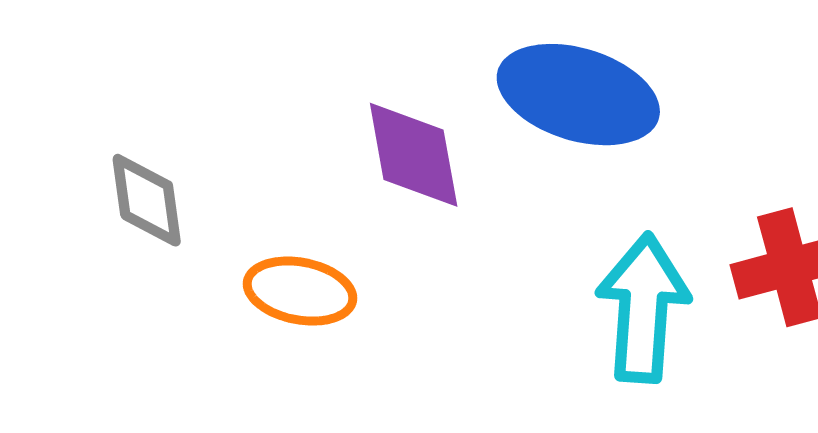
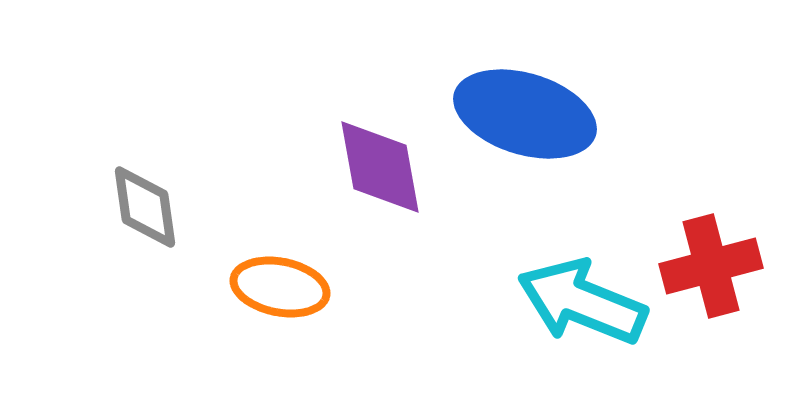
cyan arrow: (643, 308) -> (582, 302), turned -72

